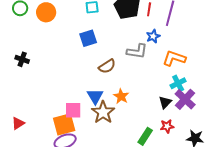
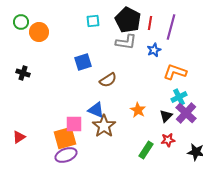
orange circle: (46, 12) -> (39, 32), moved
blue square: (88, 38) -> (83, 62), moved
gray L-shape: (137, 51) -> (126, 42), moved
blue triangle: (95, 96) -> (96, 110), turned -36
orange star: (121, 96) -> (138, 110), moved

